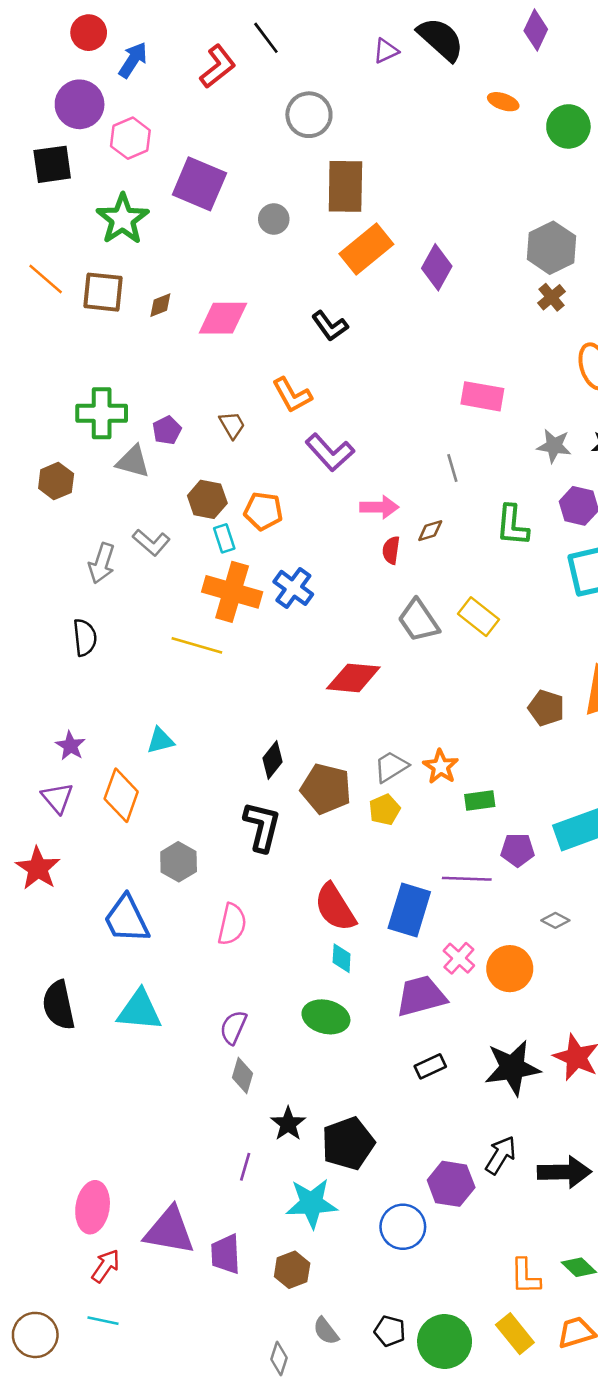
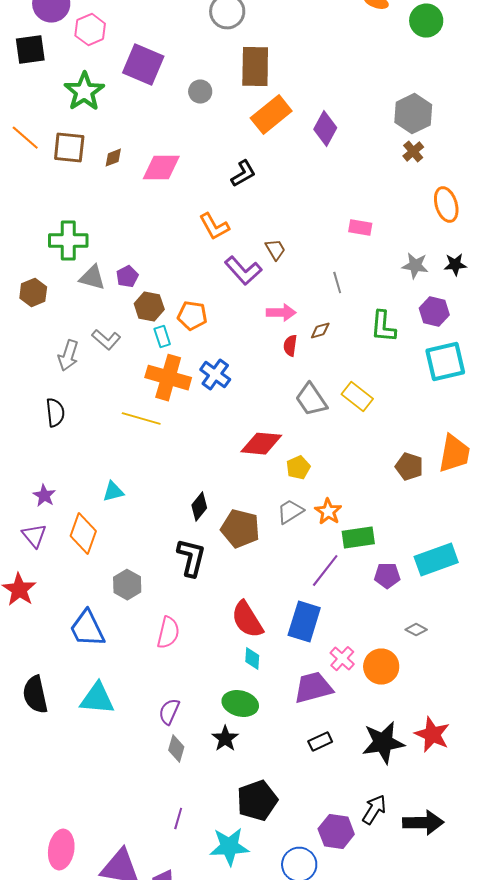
black L-shape: (330, 326) -> (243, 174), turned -84
pink rectangle: (482, 396) -> (360, 228), size x0.7
brown trapezoid: (232, 425) -> (275, 250), moved
purple pentagon: (167, 430) -> (127, 277), moved
green rectangle: (480, 800) -> (358, 538), size x1.4
yellow pentagon: (385, 810) -> (298, 468), moved
purple line: (467, 879) -> (325, 571), moved, turned -54
black star: (288, 1124) -> (225, 739), moved

